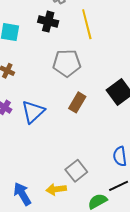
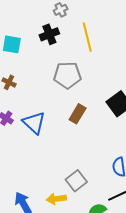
black cross: (48, 22) -> (49, 34), turned -36
blue triangle: (33, 112) -> (34, 123), turned -35

